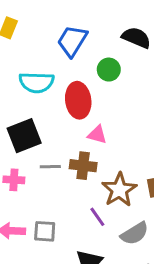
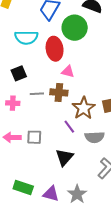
green circle: (109, 70) -> (75, 28), size x1.6
black square: (24, 136) -> (19, 73), size x0.7
gray semicircle: (135, 234) -> (95, 137), turned 30

